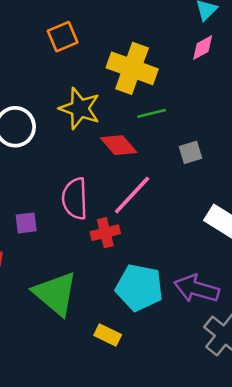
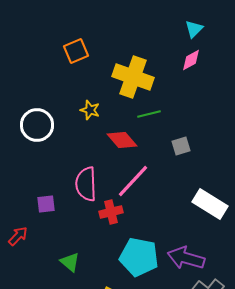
yellow star: (80, 108) -> (90, 110), size x0.6
green triangle: (55, 294) -> (70, 262), size x0.5

